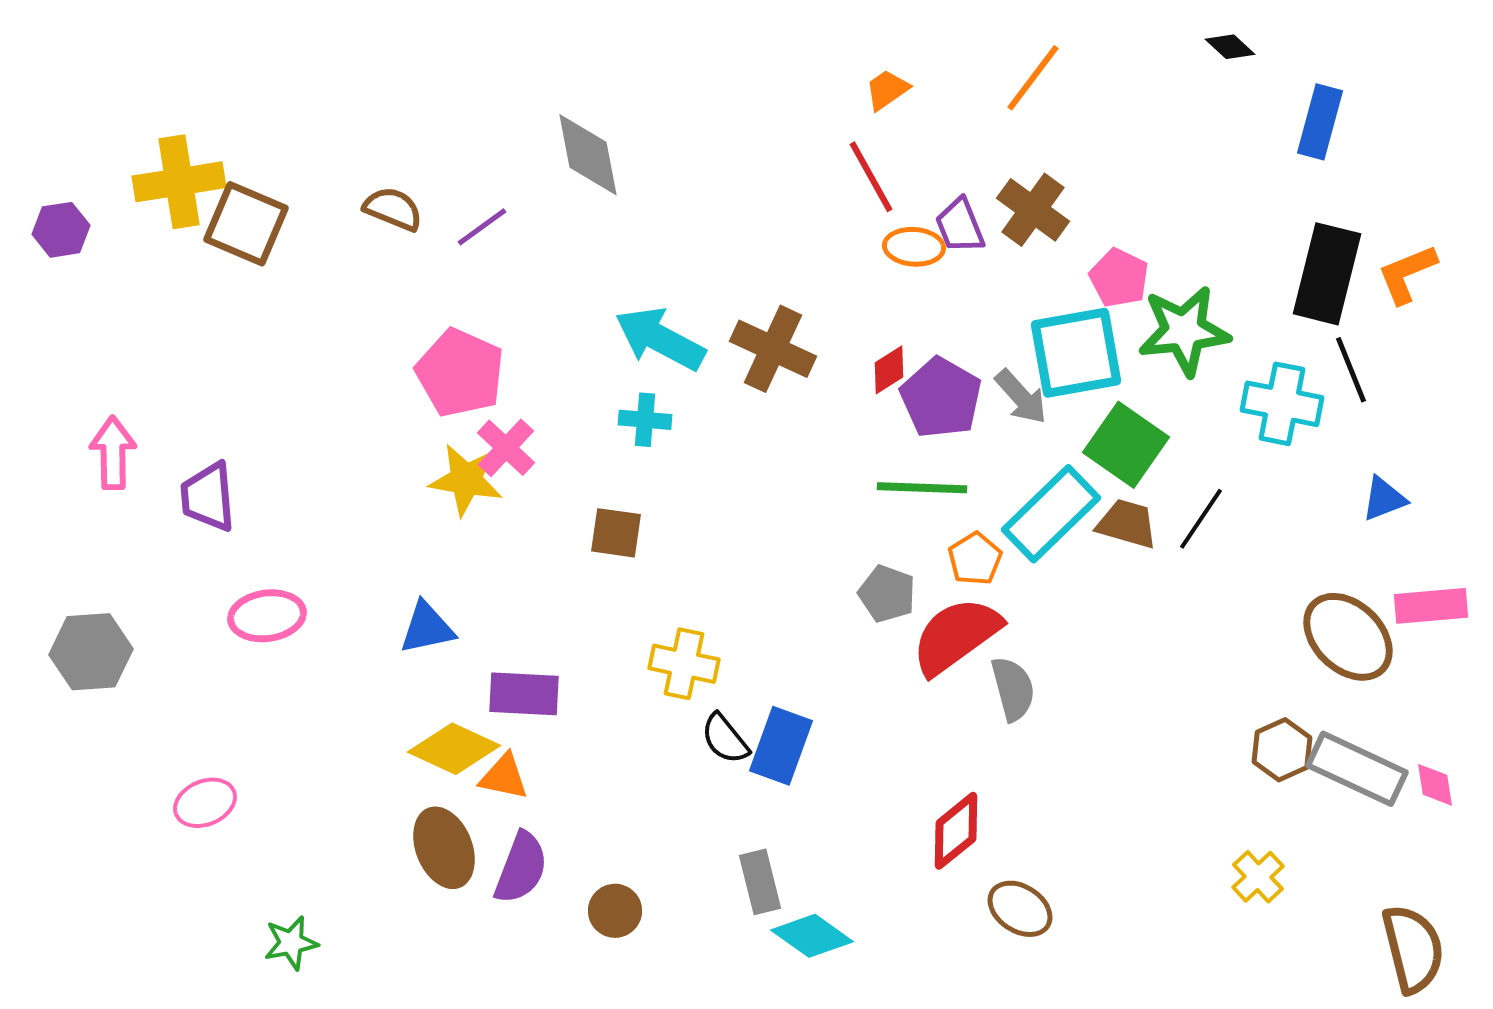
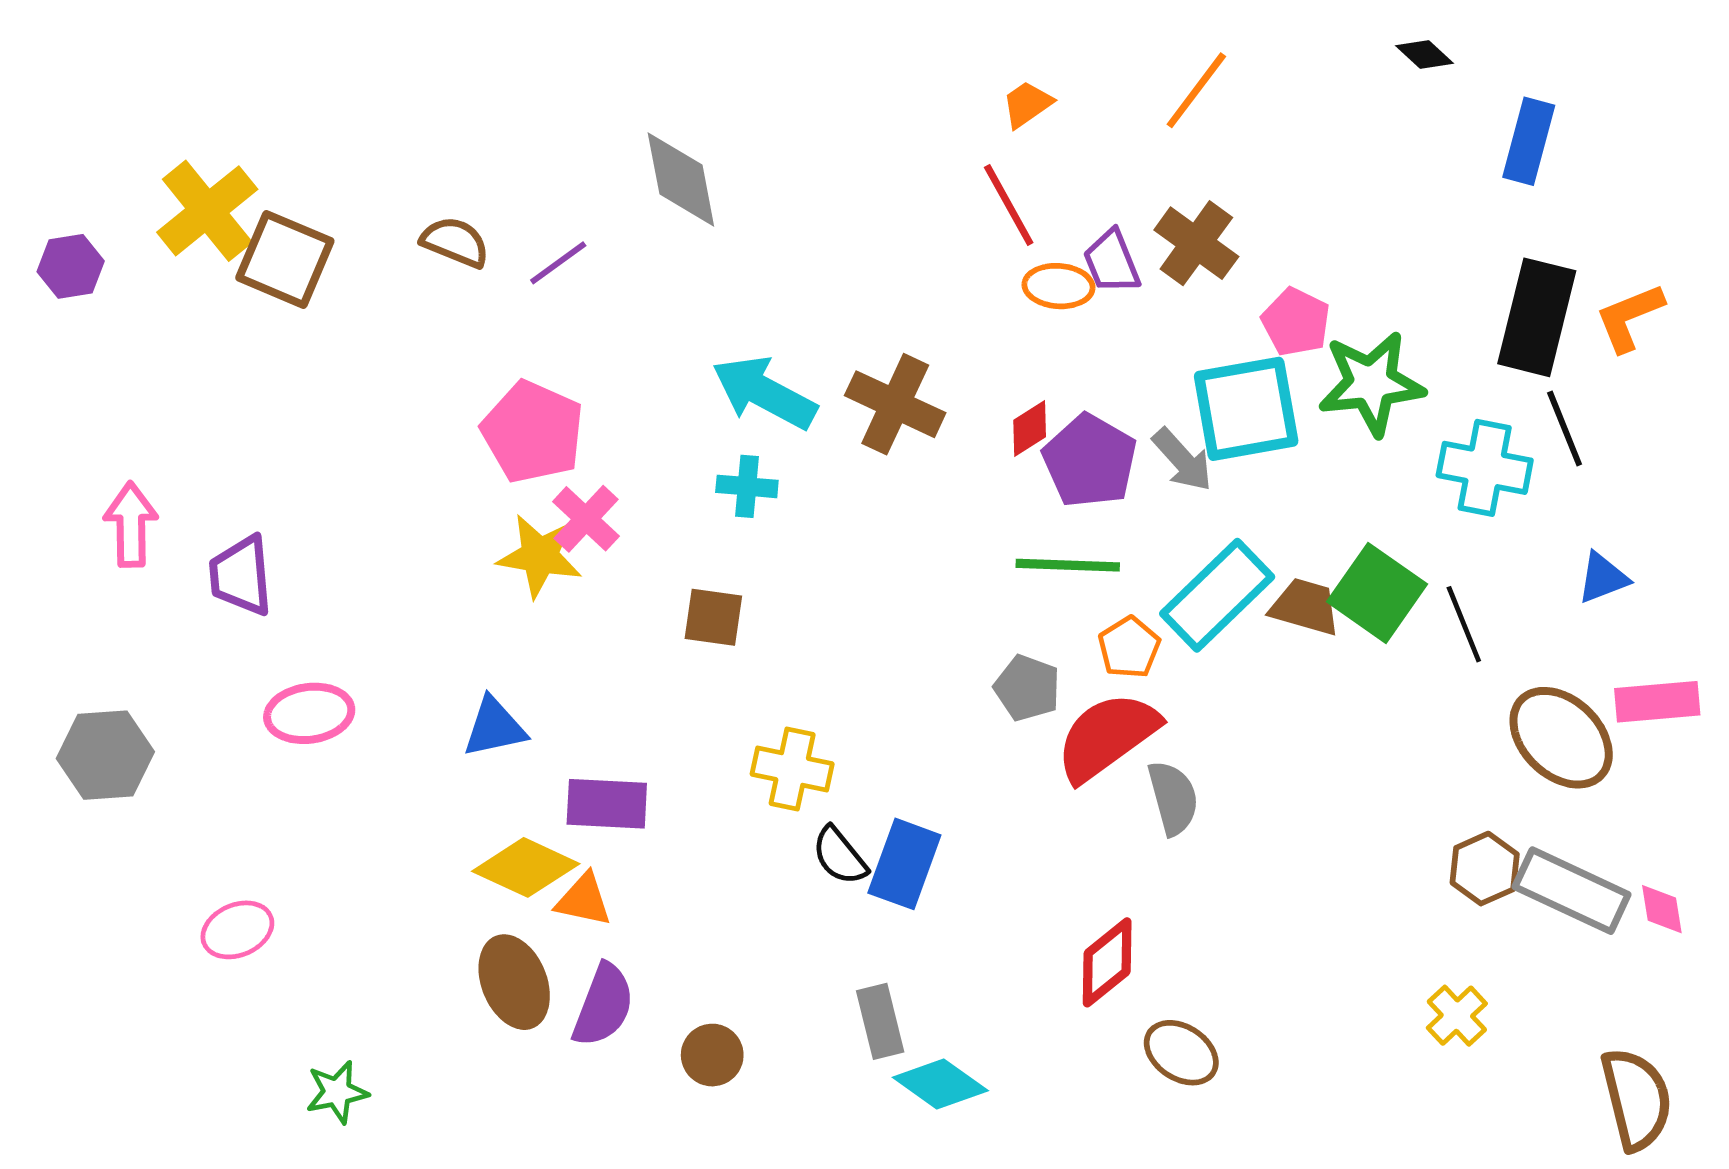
yellow cross: (179, 182) -> (207, 211), turned -30
green square: (1126, 445) -> (1377, 593), moved
black line: (1201, 519) -> (1464, 624), moved, turned -56

